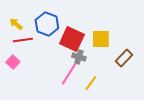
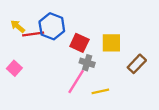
red square: (72, 39) -> (79, 43), size x0.7
red line: (23, 40) -> (33, 34), moved
yellow line: (91, 83) -> (100, 91), turned 42

